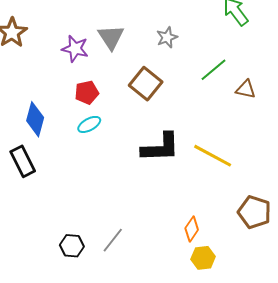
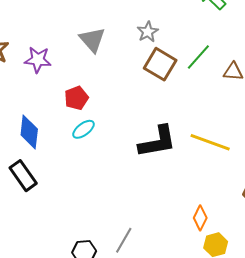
purple star: (75, 49) -> (38, 60), moved
brown square: (146, 84) -> (160, 64), moved

